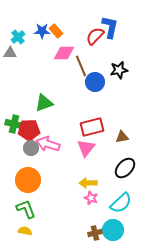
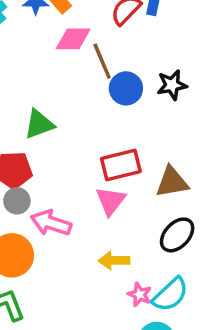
black star: (119, 70) -> (172, 85), moved
brown triangle: (122, 137) -> (172, 182), size x1.5
pink arrow: (48, 144) -> (51, 223), moved
pink star: (91, 198) -> (140, 295), moved

